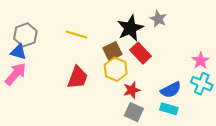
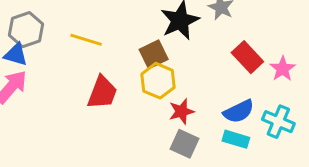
yellow line: (76, 34) -> (86, 40), moved
red rectangle: (140, 53) -> (247, 57), moved
cyan cross: (202, 84) -> (278, 122), moved

